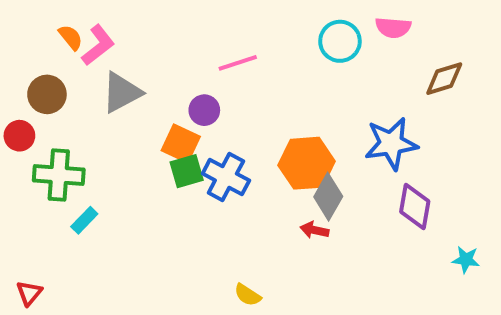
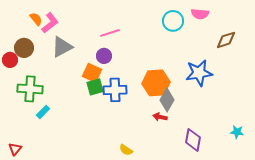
pink line: (238, 63) -> (110, 33), moved
red circle: (19, 136) -> (10, 60), moved
blue cross: (226, 177) -> (115, 90), turned -30
purple diamond: (415, 206) -> (193, 140), moved

